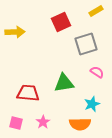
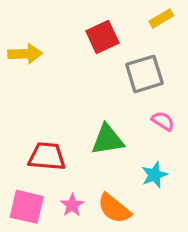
pink square: (16, 123) -> (27, 207), size x1.5
orange semicircle: (80, 124) -> (114, 209), moved, turned 40

